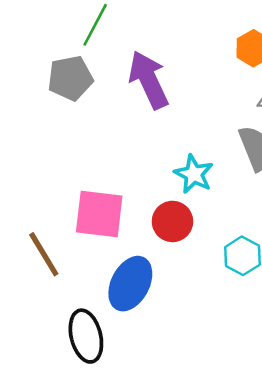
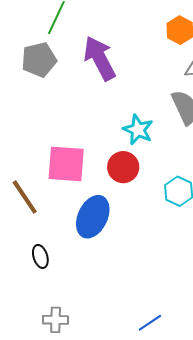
black ellipse: (86, 336) -> (40, 256), moved, size x0.6

